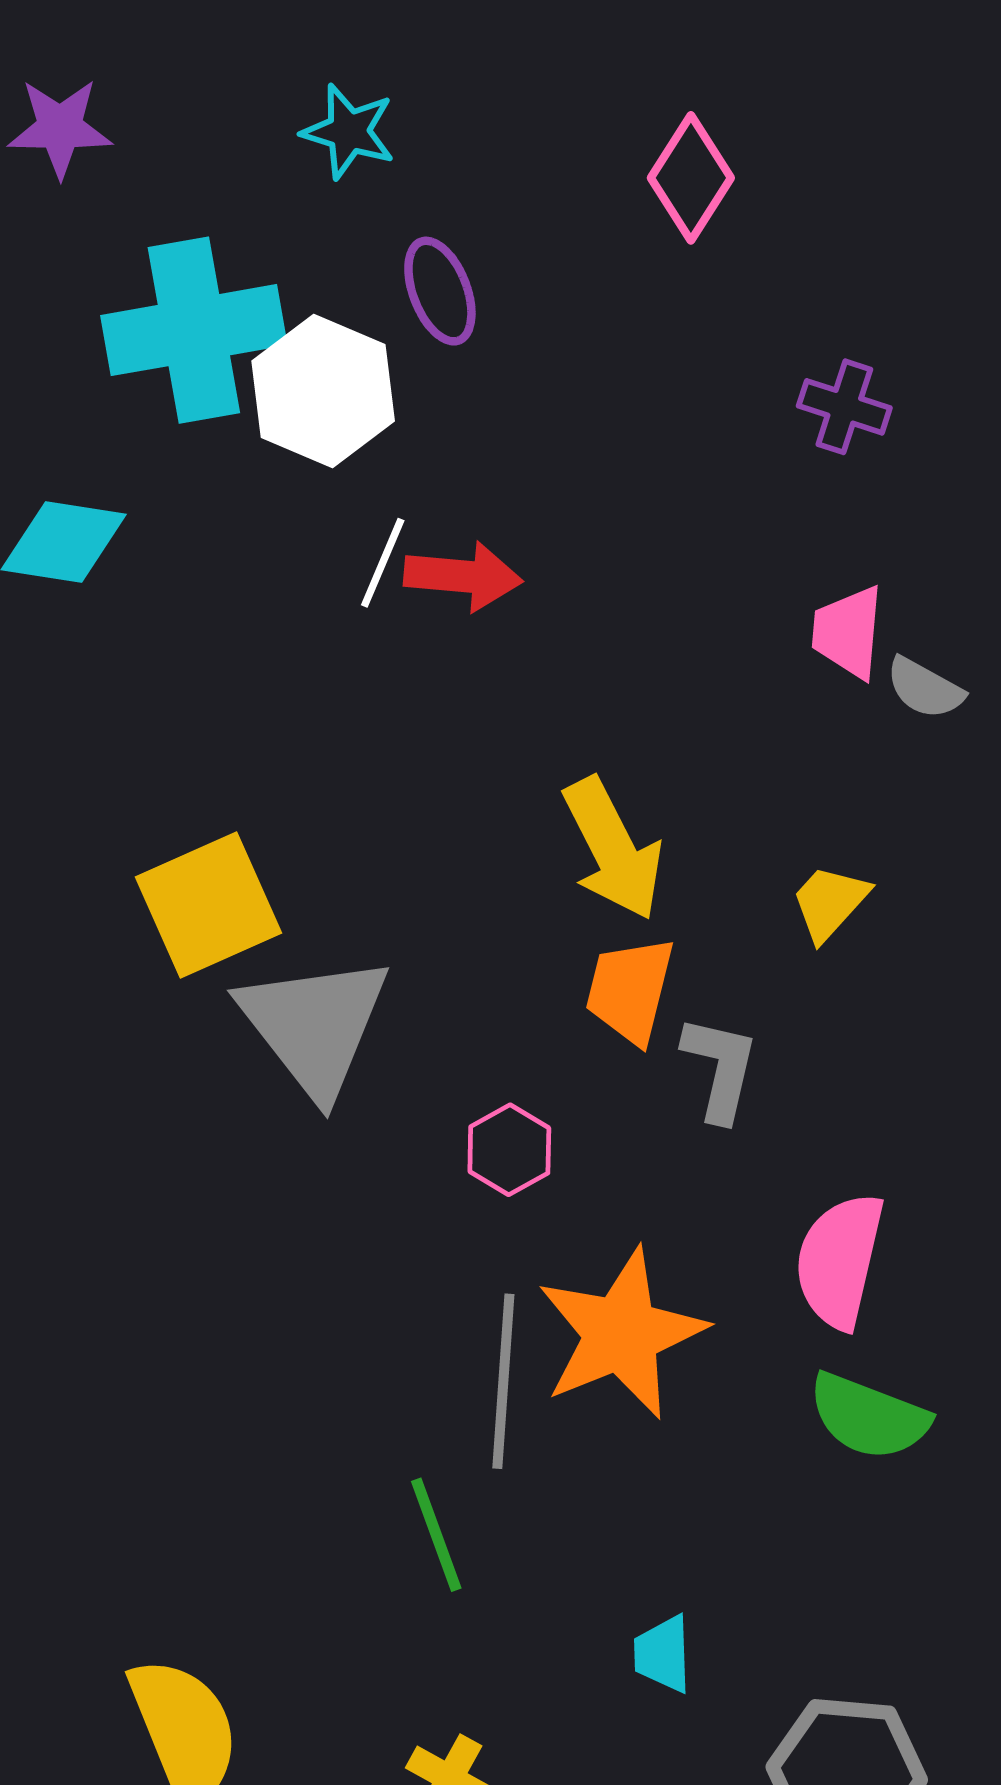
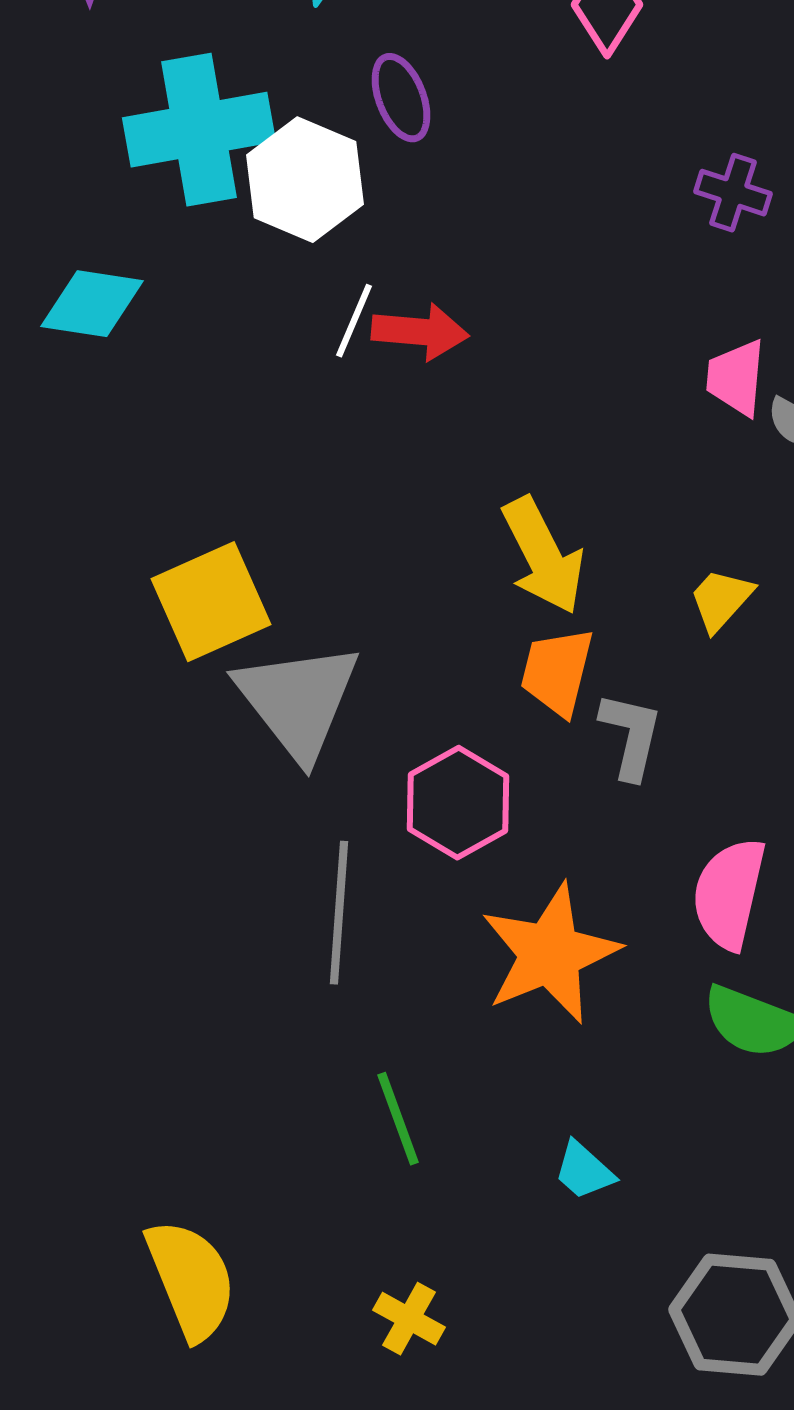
pink hexagon: (509, 1150) -> (458, 803), size x1.5
gray line: (503, 1381) -> (339, 913), moved
cyan trapezoid: (663, 1654) -> (584, 1171), moved, turned -46

